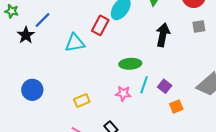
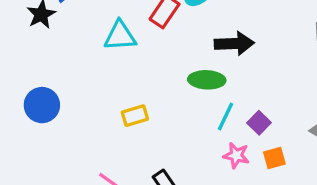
black arrow: (163, 35) -> (234, 43), moved, turned 70
pink star: (123, 93) -> (236, 155), moved
yellow rectangle: (82, 101) -> (135, 116), moved

